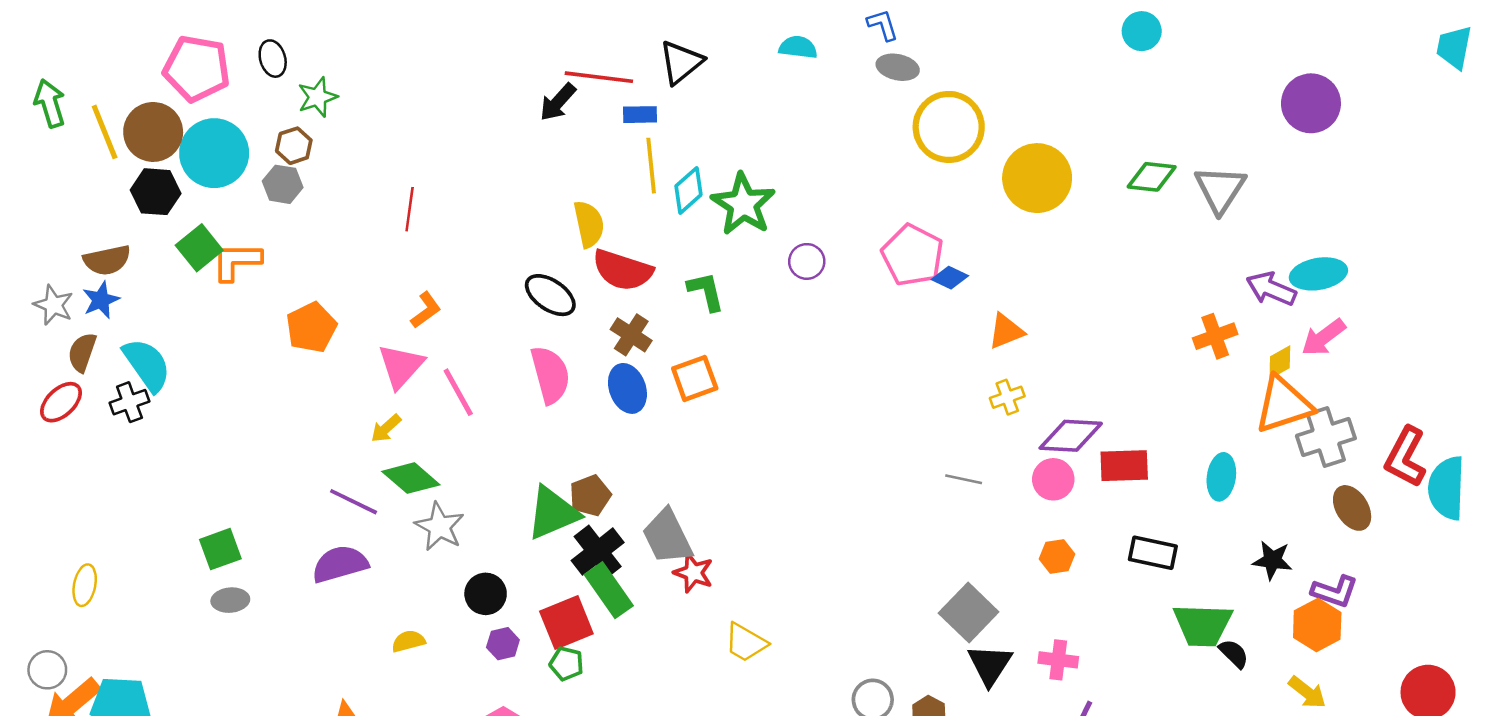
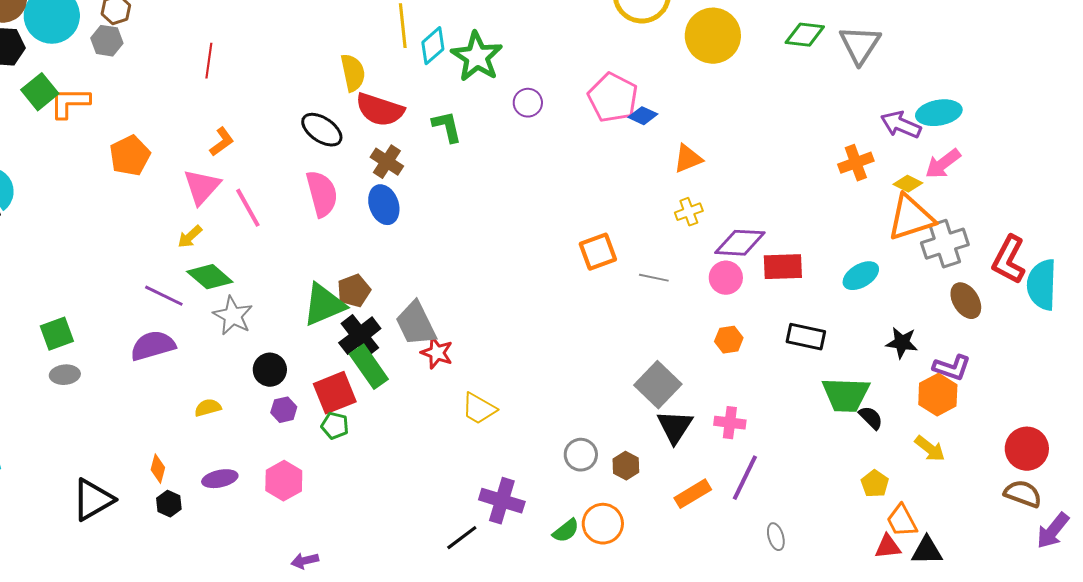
yellow diamond: (1280, 362) -> (908, 184), turned 56
orange square: (695, 378) -> (598, 252), moved
cyan ellipse: (1221, 477) -> (861, 276), turned 51

